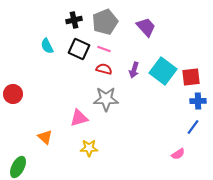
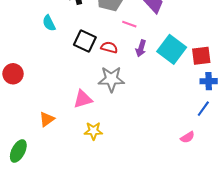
black square: (79, 49) -> (85, 41), moved
pink line: (104, 49) -> (129, 24), moved
orange triangle: (45, 137) -> (47, 119), turned 42

